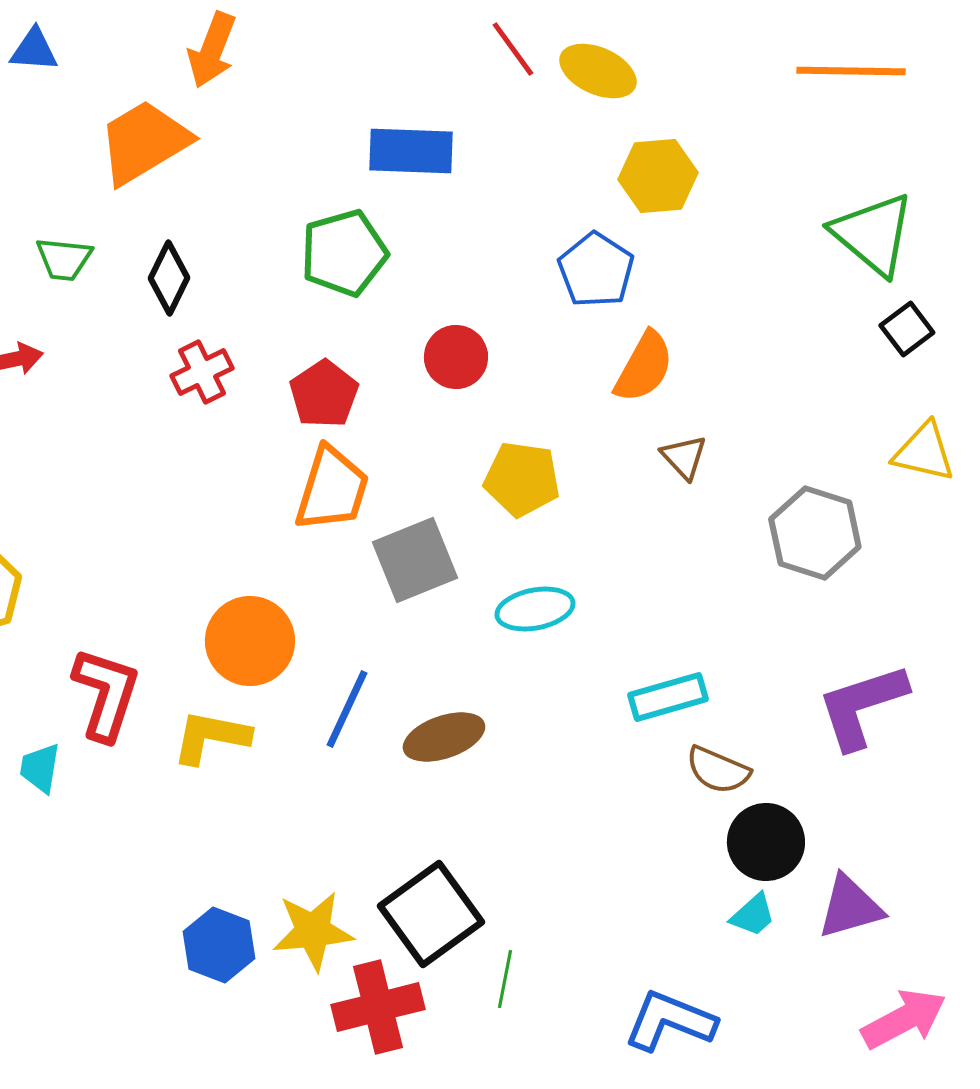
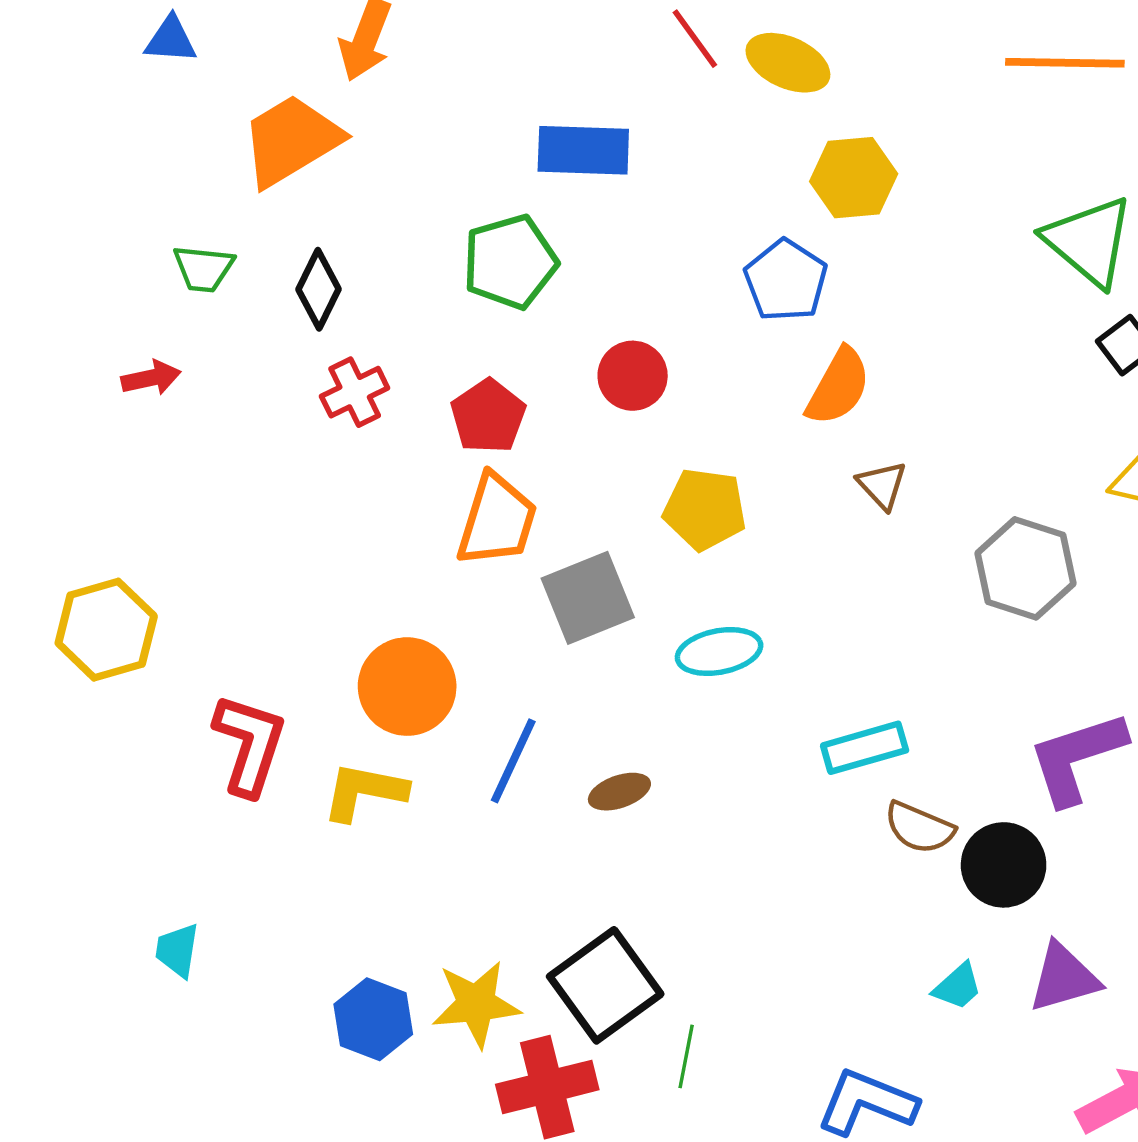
brown ellipse: (444, 737) -> (619, 792), size x0.7
cyan trapezoid: (40, 768) -> (177, 950), moved
black circle: (766, 842) -> (1004, 865), moved

